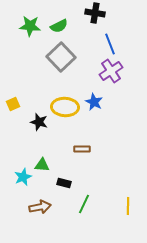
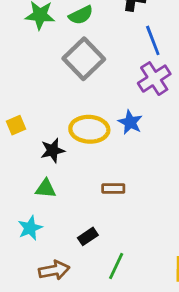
black star: (39, 122) -> (53, 150), turned -30
green triangle: (42, 165) -> (46, 189), moved
black rectangle: (64, 183) -> (88, 236), turned -48

